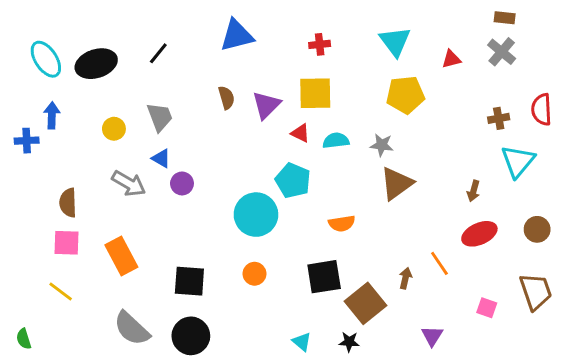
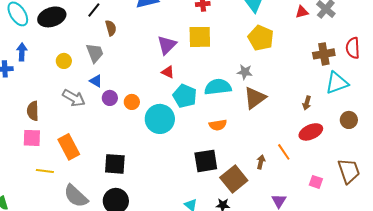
red triangle: (451, 59) -> (302, 12), moved
yellow pentagon: (405, 95) -> (261, 38), turned 30
brown semicircle: (226, 98) -> (111, 28), moved
brown cross: (499, 118) -> (324, 54), size x1.5
red triangle: (300, 133) -> (168, 72), moved
cyan semicircle: (336, 141) -> (218, 87), moved, size x1.5
cyan triangle: (518, 161) -> (337, 83), turned 30
brown circle: (537, 229) -> (349, 120), moved
orange circle: (254, 274) -> (132, 102), moved
yellow line: (61, 291) -> (45, 171), moved, turned -30

